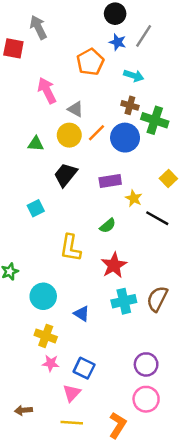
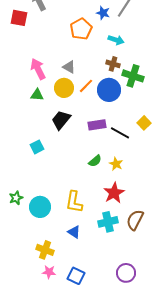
pink arrow: (47, 90) -> (38, 69), moved
yellow star: (134, 198) -> (116, 164), moved
black line: (157, 218) -> (120, 133), moved
yellow L-shape: (70, 248) -> (74, 202), moved
red star: (114, 265) -> (114, 193), moved
cyan circle: (43, 296) -> (40, 207), moved

